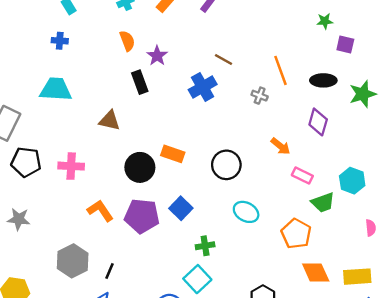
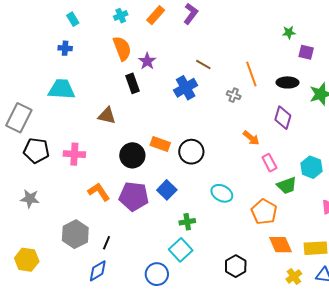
orange semicircle: (127, 41) -> (122, 49), size x1.4
black circle: (226, 165) -> (191, 152), moved
pink rectangle: (302, 176) -> (269, 163), turned 36

